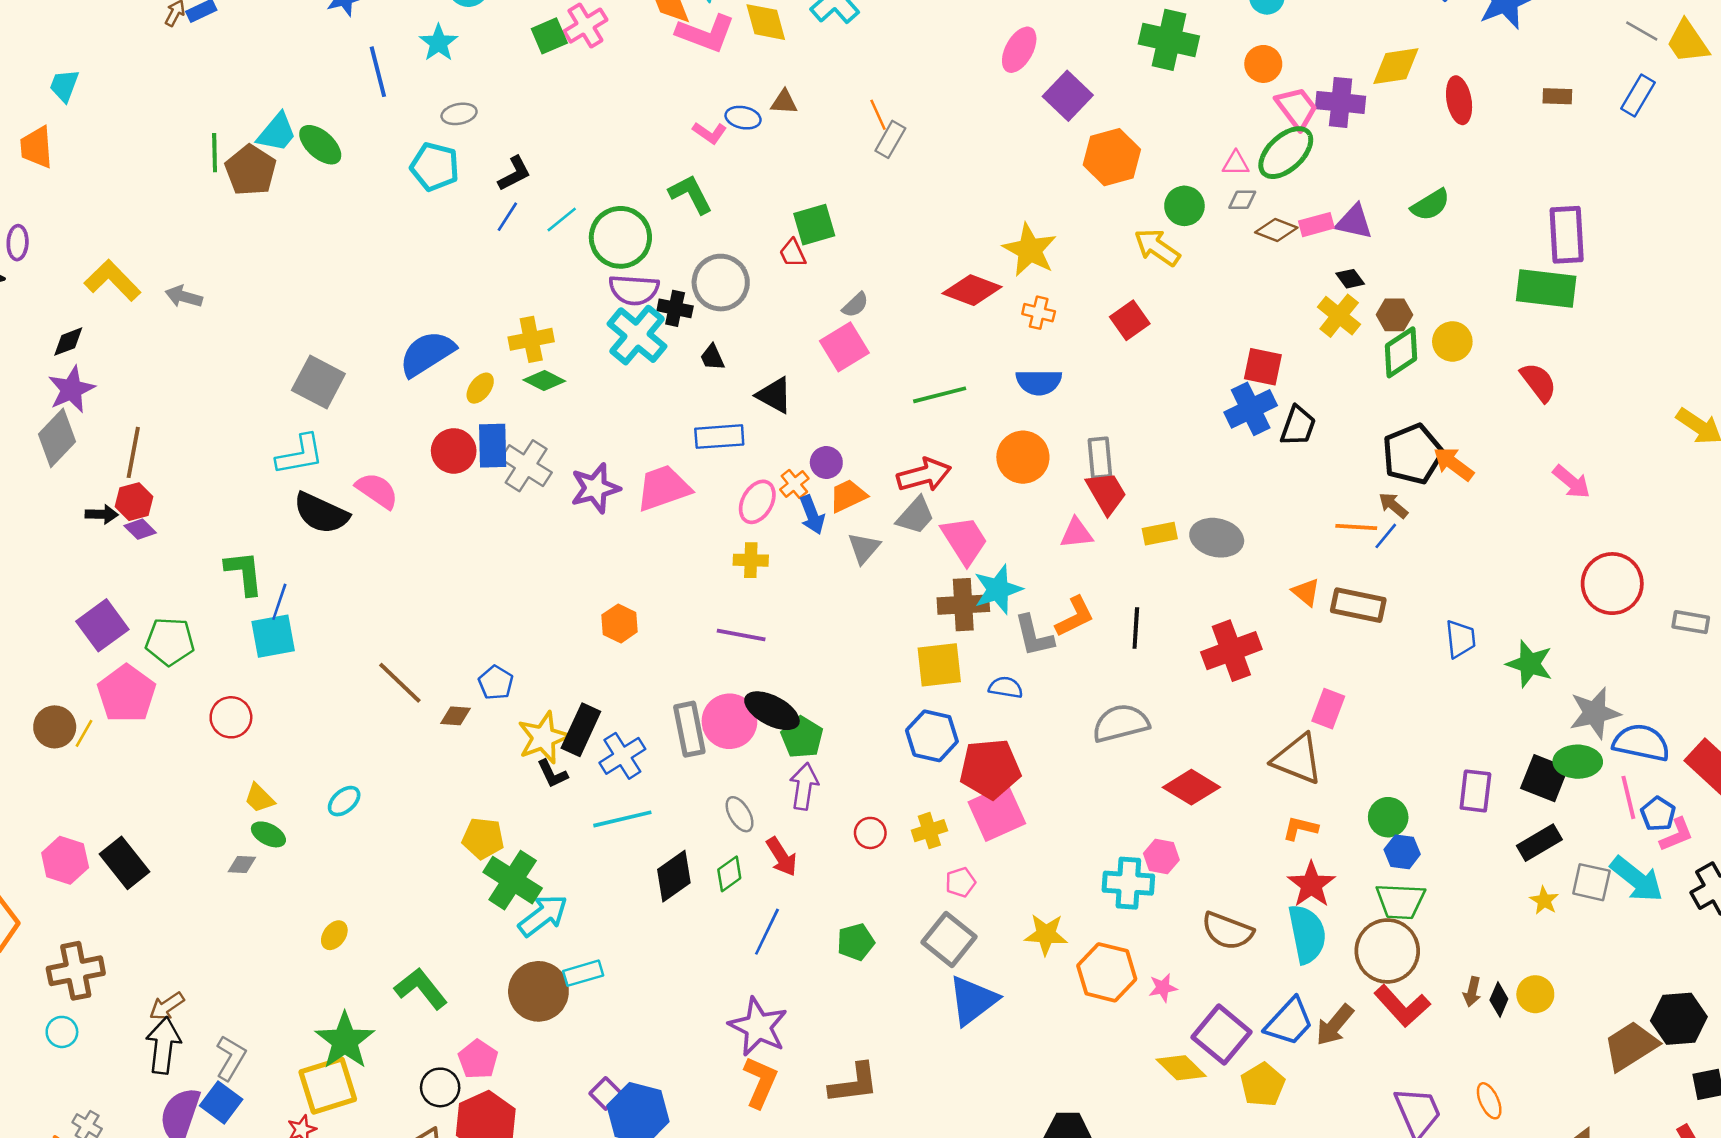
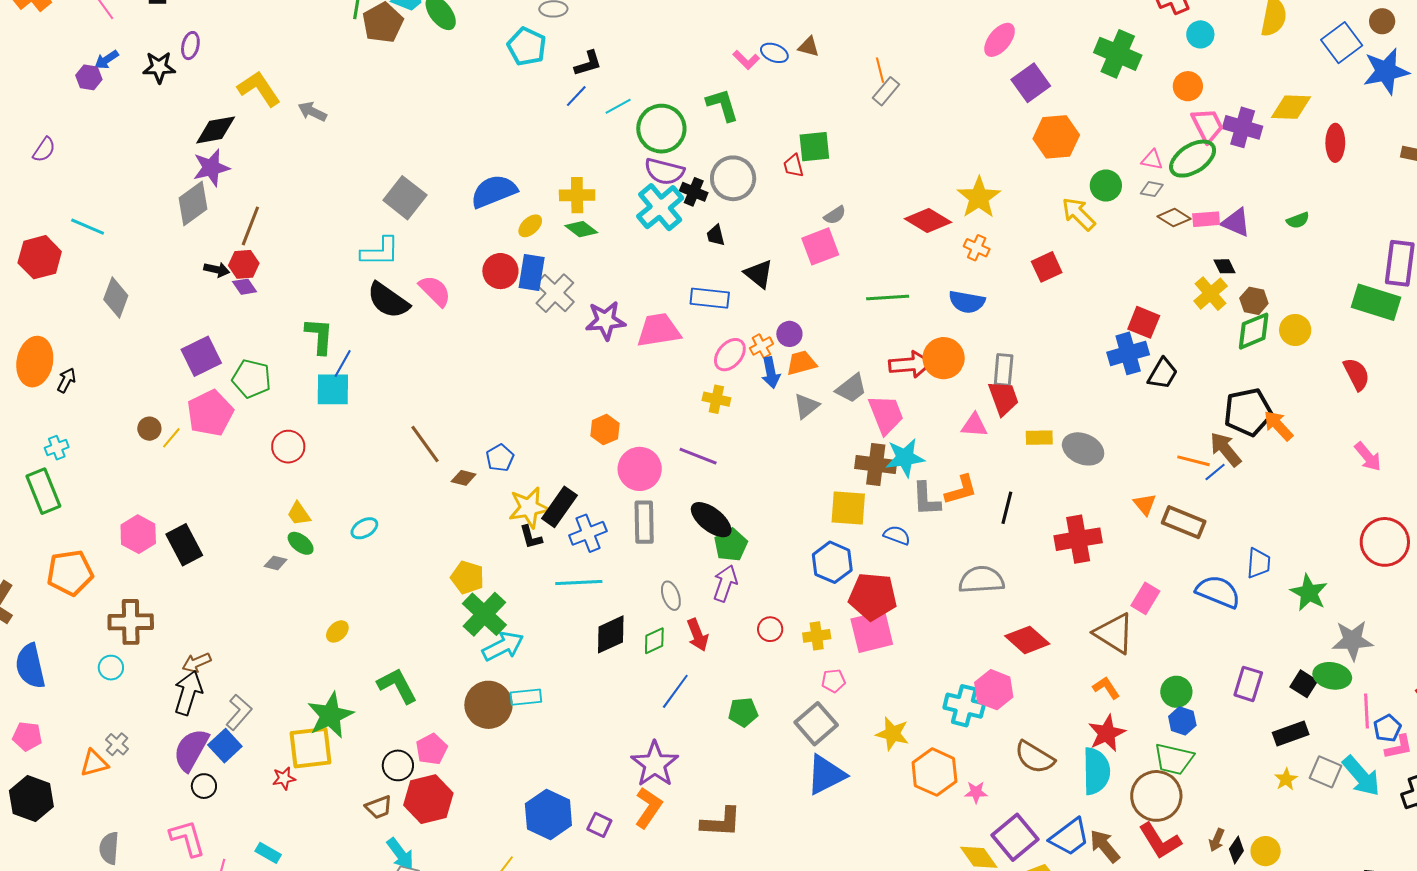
green semicircle: (1430, 205) -> (1298, 220), size x0.7
black diamond: (68, 342) -> (216, 130), size x1.5
red arrow: (924, 475) -> (910, 364), moved
brown arrow: (1393, 505) -> (1225, 449), size x1.5
pink circle: (729, 721) -> (640, 469), moved
brown circle: (55, 727) -> (149, 429), size x0.7
blue semicircle: (1641, 743) -> (1218, 592), moved
black square: (1544, 778) -> (1304, 684), size x0.7
orange L-shape: (1300, 828) -> (1106, 688), turned 32
pink hexagon: (1161, 857) -> (994, 690), size x1.4
brown arrow: (1335, 1025) -> (1105, 846), turned 90
purple square: (606, 1093) -> (599, 825), moved, turned -30

